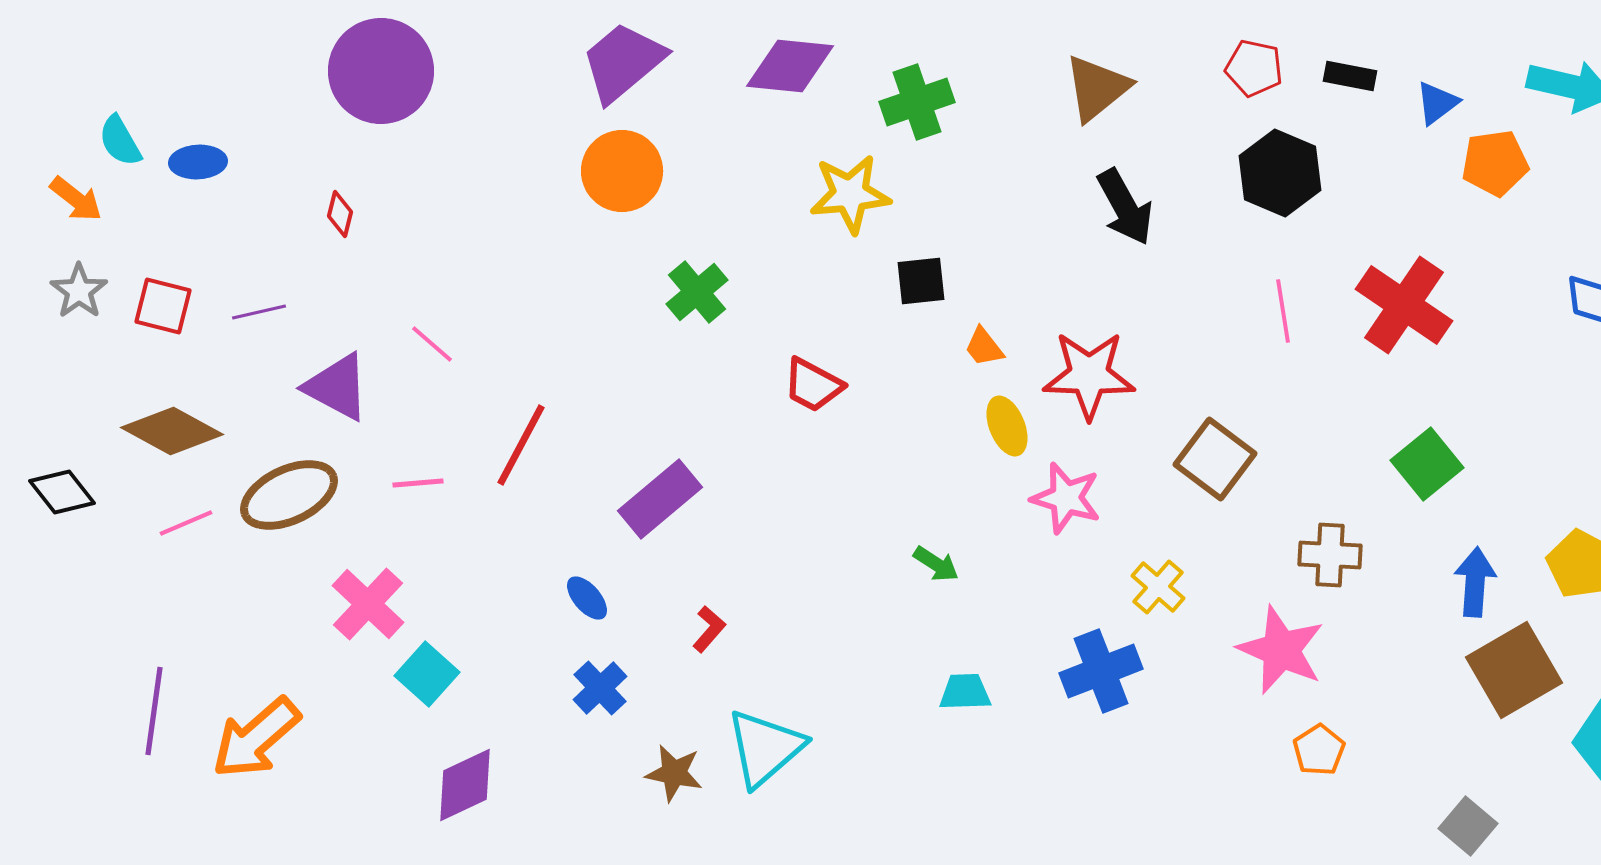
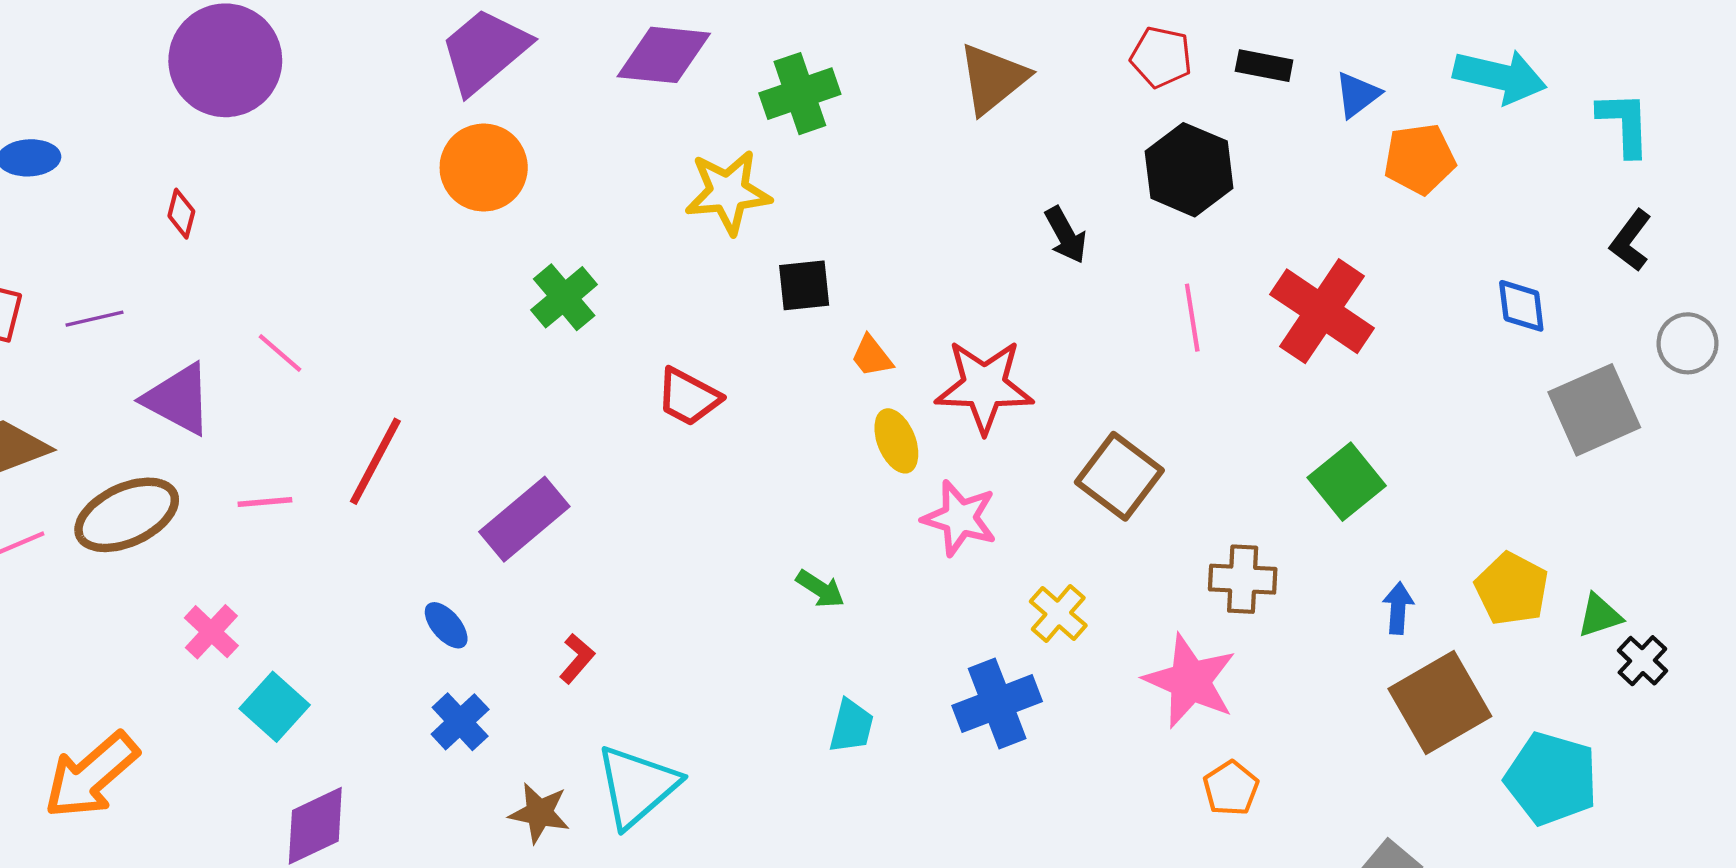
black arrow: (1125, 207) -> (1066, 235), moved, size x0.7
blue arrow: (1475, 582) -> (1398, 608), size x0.7
pink cross: (368, 604) -> (211, 632), size x0.7
cyan trapezoid: (965, 692) -> (851, 726), turned 106

